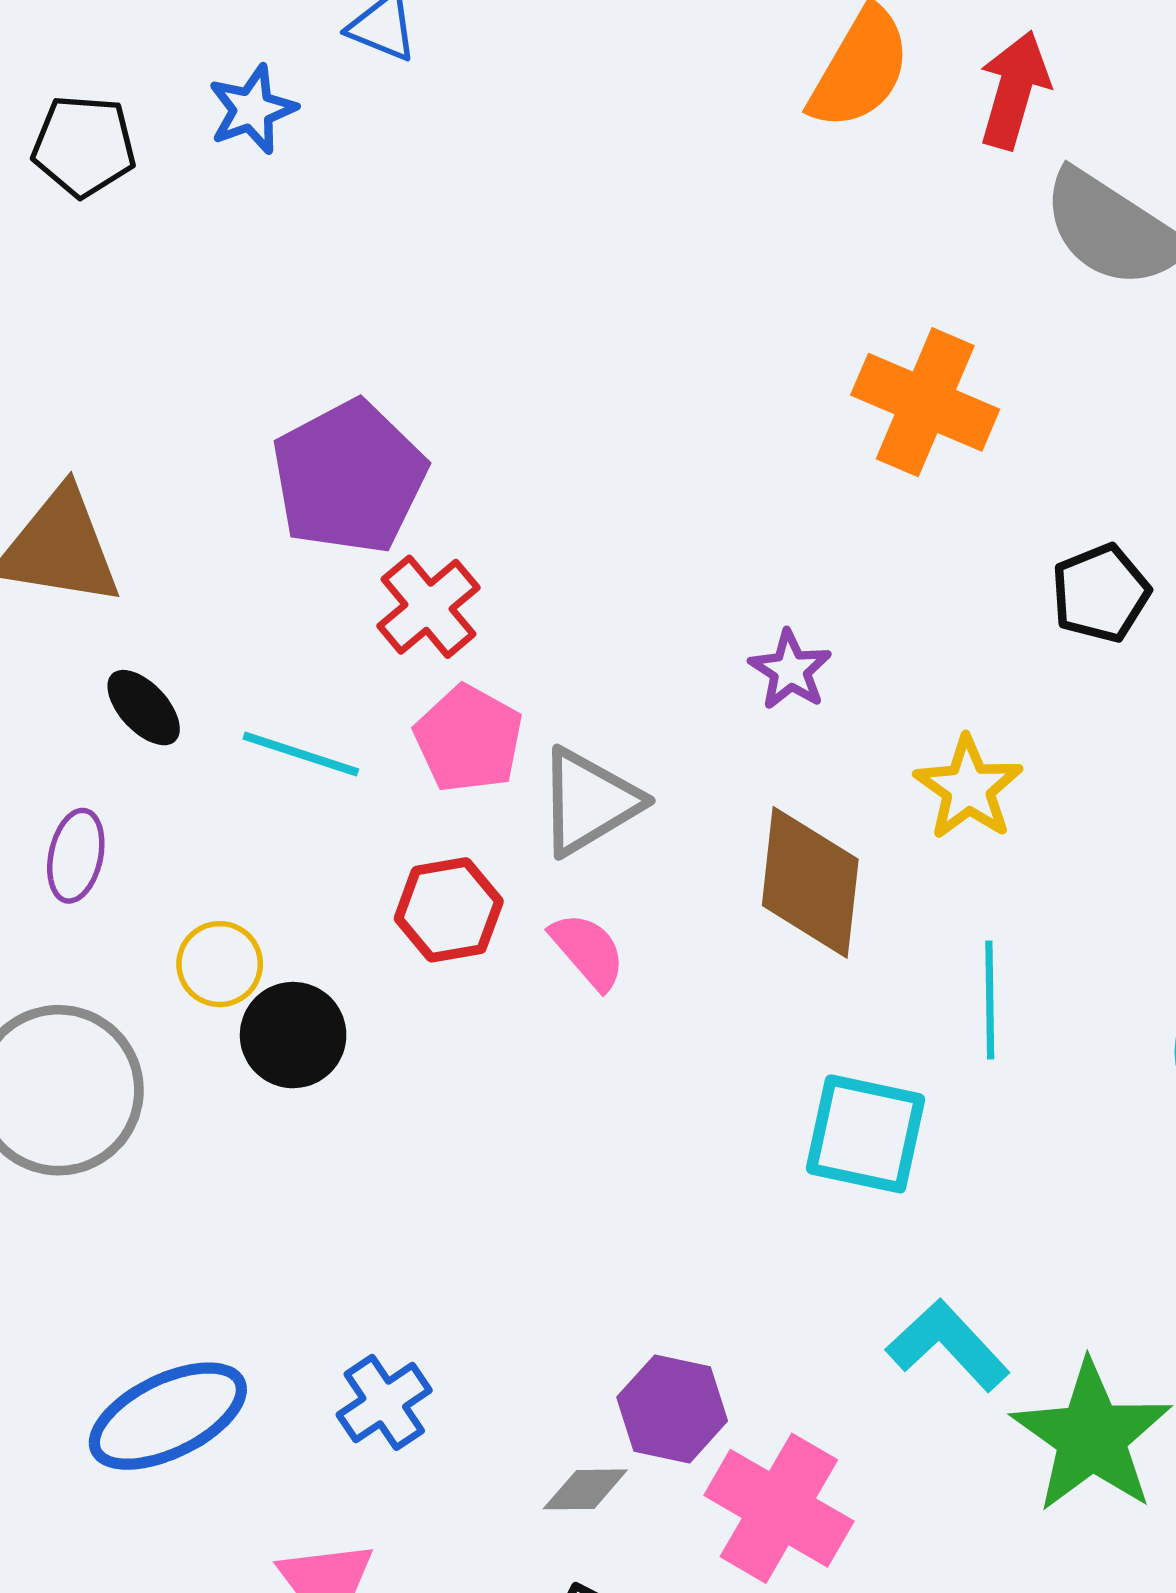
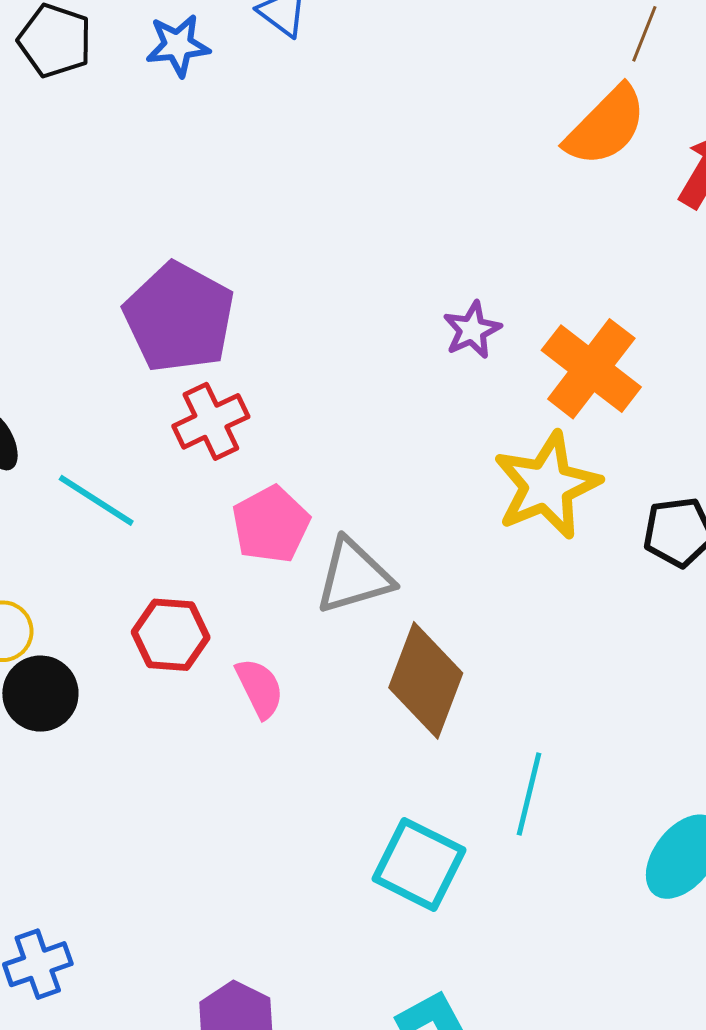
purple pentagon: (349, 477) -> (179, 317), turned -30
purple star: (790, 670) -> (472, 330), moved
pink pentagon: (469, 739) -> (271, 524), moved
yellow star: (968, 788) -> (547, 485), moved, size x1.4
gray triangle: (589, 802) -> (354, 576), moved

